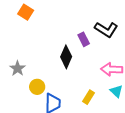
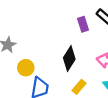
black diamond: (66, 57) -> (69, 59), moved

